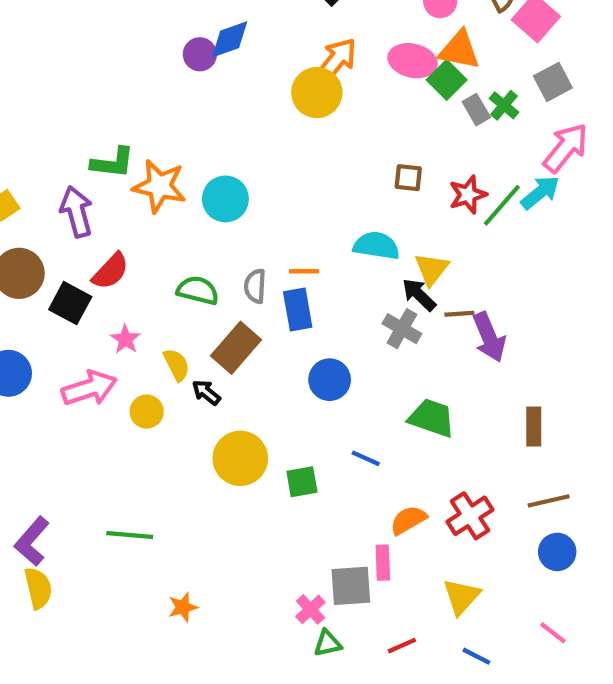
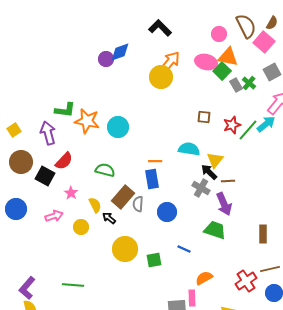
gray semicircle: (255, 286) -> (138, 204), moved
purple arrow: (489, 337) -> (224, 204), moved
pink arrow: (89, 388) -> (54, 216), size x0.7
red cross: (470, 516) -> (246, 281), moved

